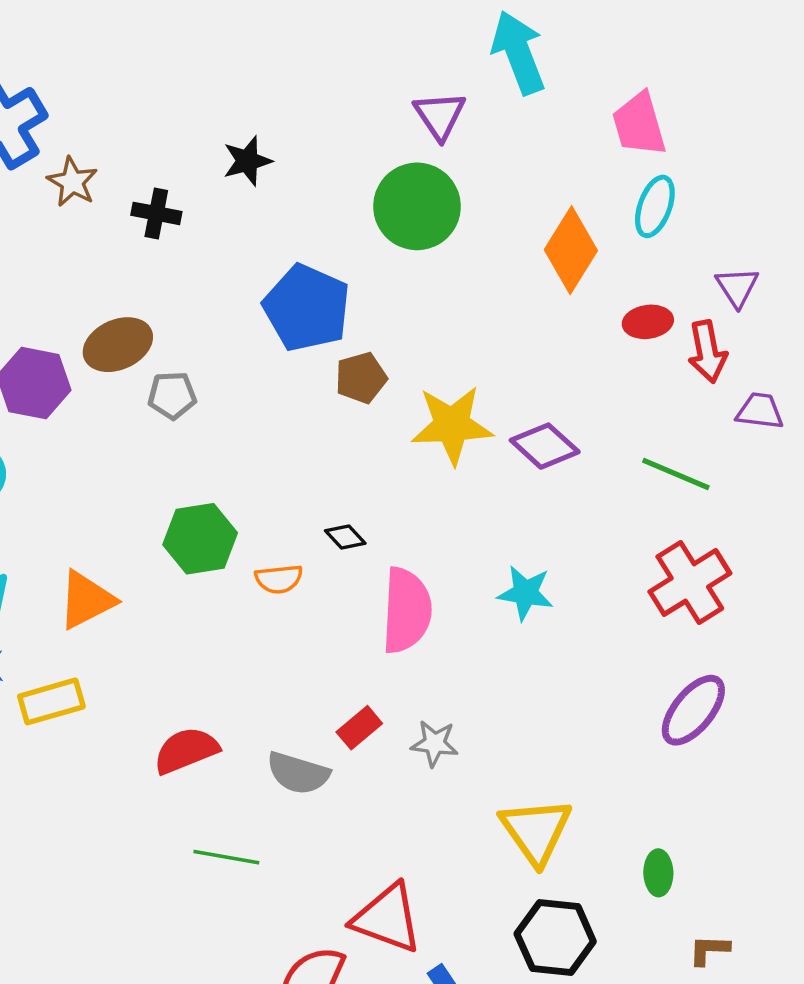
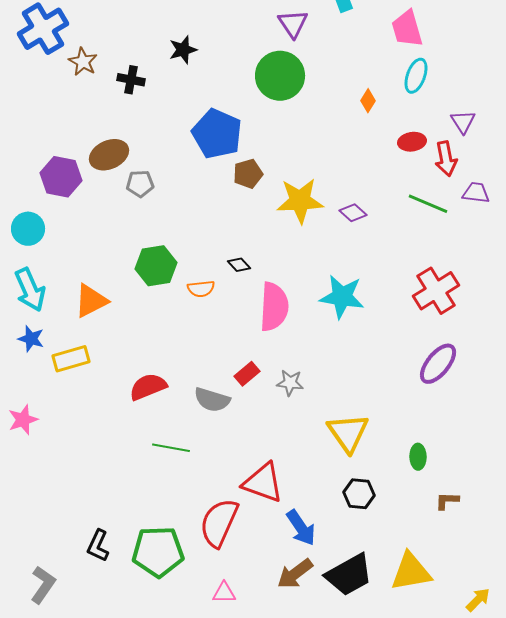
orange diamond: (571, 250) -> (368, 101), size x0.5
purple diamond: (545, 446) -> (353, 213), size x0.7
green line: (676, 474) -> (428, 204), moved
cyan star: (525, 593) -> (342, 297), size x1.4
black hexagon: (555, 938) -> (359, 494), size x0.7

